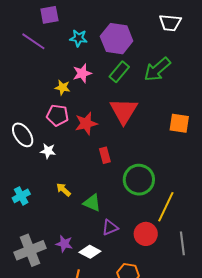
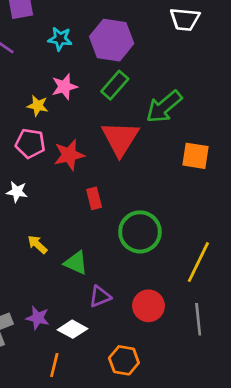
green arrow: (157, 69) -> (164, 107), moved
yellow line: (166, 207) -> (198, 262), moved

